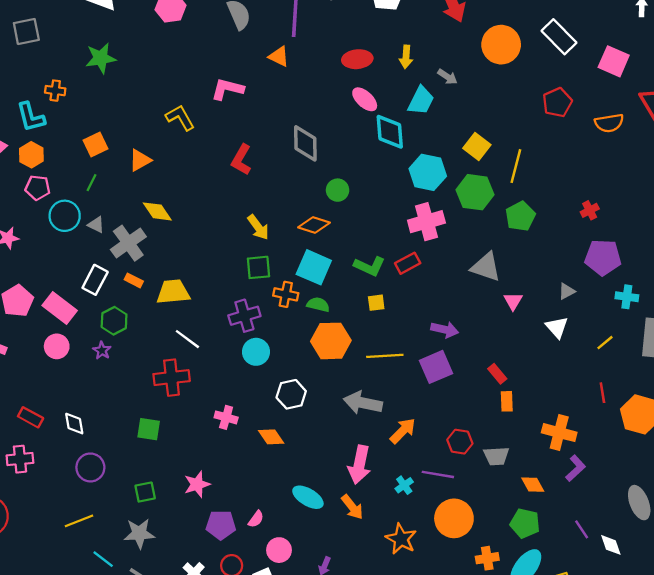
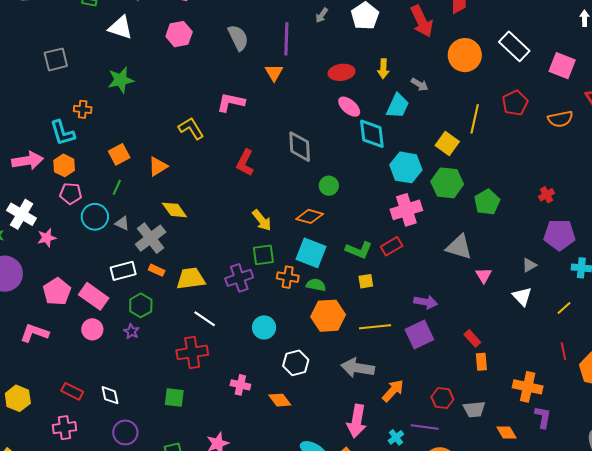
orange triangle: (279, 57) -> (274, 73), turned 36
yellow line: (516, 166) -> (475, 119), moved
white rectangle: (95, 280) -> (123, 271), turned 50
purple cross: (244, 316) -> (239, 278), moved
purple L-shape: (576, 468) -> (543, 417), turned -35

